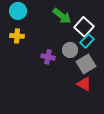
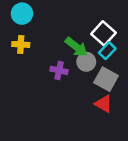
green arrow: (62, 16) -> (76, 47), moved
gray square: (86, 64) -> (106, 79), turned -30

